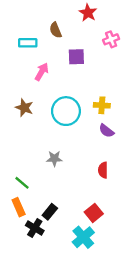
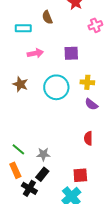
purple square: (76, 57) -> (71, 53), moved
pink arrow: (42, 72) -> (35, 53), turned 49
gray star: (54, 159) -> (43, 154), moved
red square: (94, 213) -> (80, 175), turned 35

